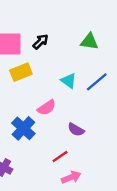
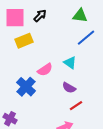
cyan triangle: (69, 81) -> (70, 63), moved
blue line: (97, 82) -> (86, 38), moved
red line: (60, 156) -> (76, 106), moved

